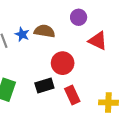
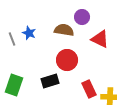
brown semicircle: (44, 31) -> (64, 30), moved
red rectangle: (72, 95) -> (89, 89), moved

